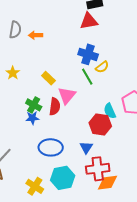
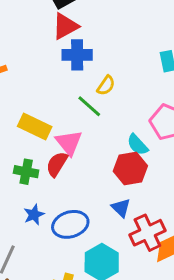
blue cross: (88, 54) -> (77, 55), moved
yellow rectangle: (48, 78) -> (35, 126), size x1.5
red semicircle: (55, 107) -> (57, 164), turned -138
blue star: (32, 118) -> (34, 215), moved

